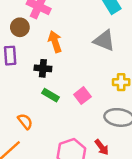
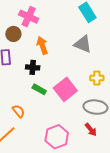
pink square: (82, 96) -> (65, 89), size x1.6
red arrow: (102, 147) -> (91, 130), moved

